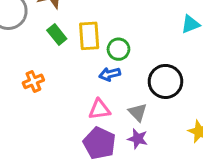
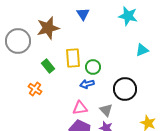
green rectangle: (57, 34) -> (48, 66), moved
orange cross: (33, 81) -> (35, 89), turned -32

